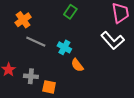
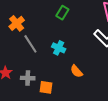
gray line: (36, 42) -> (30, 44), turned 36
orange semicircle: (77, 65) -> (76, 71), moved

